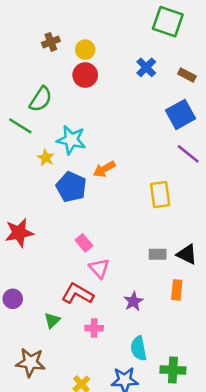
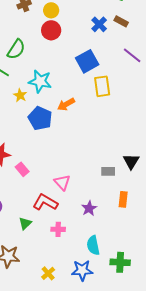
brown rectangle: (187, 75) -> (121, 21), moved
blue square: (181, 114) -> (87, 61), moved
purple line: (188, 154) -> (132, 55), moved
yellow rectangle: (160, 195) -> (102, 86), moved
pink rectangle: (84, 243) -> (22, 169), moved
black triangle: (187, 254) -> (131, 161), moved, turned 36

